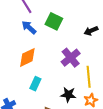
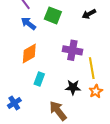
black arrow: (91, 31) -> (89, 14), moved
purple cross: (71, 58) -> (72, 50), turned -36

